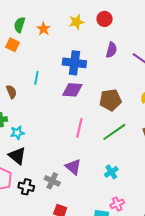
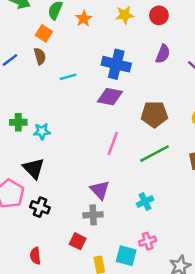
cyan line: (36, 78) -> (68, 77), turned 56
brown semicircle: (11, 92) -> (40, 56), moved
cyan star: (17, 133) -> (42, 131), moved
gray cross: (52, 181) -> (93, 215), moved, turned -35

